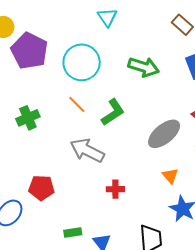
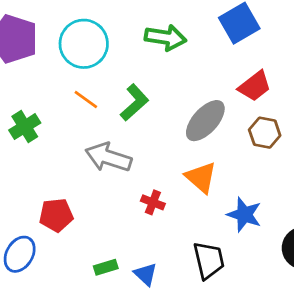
orange triangle: (170, 176) -> (201, 177), moved, size x1.5
red cross: (115, 189) -> (153, 202), turned 30

